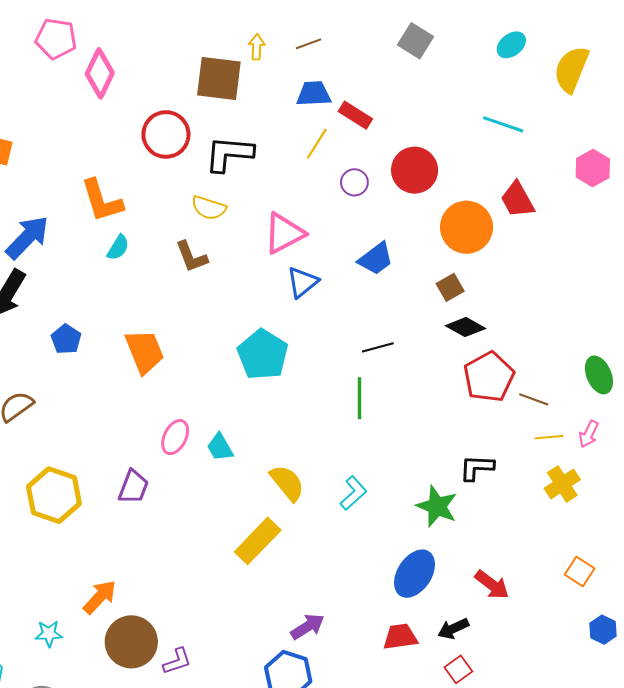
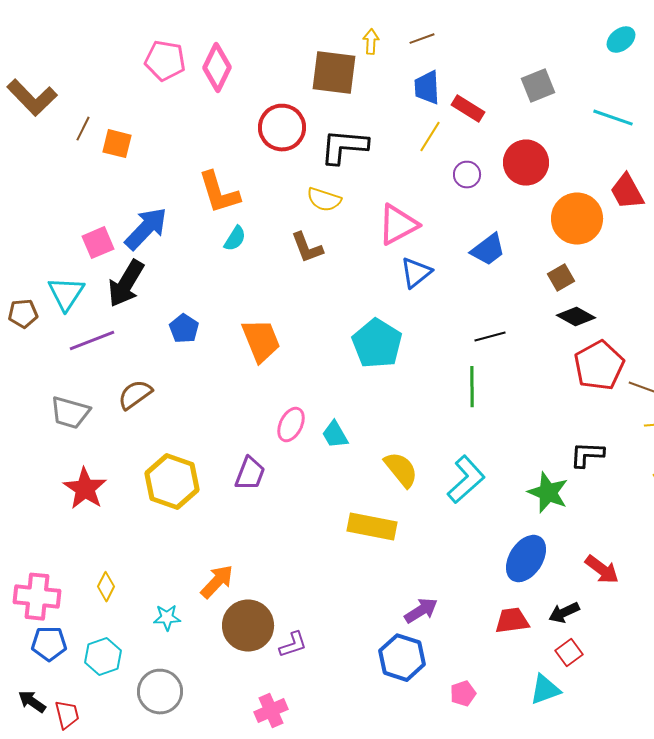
pink pentagon: (56, 39) -> (165, 61), moved
gray square: (416, 41) -> (538, 86), moved, turned 36
blue trapezoid: (314, 94) -> (427, 88), turned -90
cyan L-shape: (353, 493) -> (466, 480), size x1.4
yellow rectangle: (258, 541) -> (372, 527), turned 57

